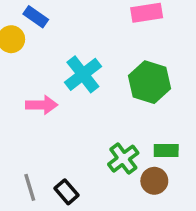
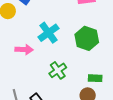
green cross: (123, 159) -> (58, 70), moved

